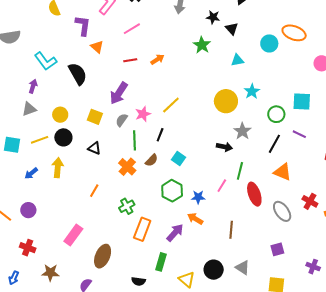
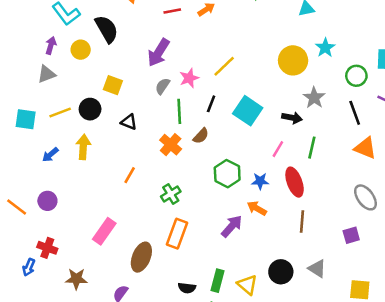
yellow circle: (60, 115) -> (81, 50), moved
yellow square: (95, 117) -> (113, 85), moved
black line: (274, 144) -> (355, 113), turned -48
cyan square: (179, 158) -> (248, 111), moved, size x1.6
pink line: (222, 186) -> (278, 149), moved
red ellipse: (254, 194) -> (295, 182), moved
orange rectangle: (142, 229) -> (177, 234), moved
purple square: (277, 249) -> (351, 235), moved
green rectangle: (161, 262) -> (217, 281), moved
blue arrow: (14, 278) -> (29, 267), moved

